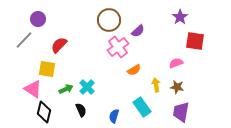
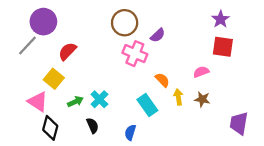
purple star: (180, 17) -> (221, 19), moved
purple circle: (38, 19) -> (43, 22), size x1.5
pink cross: (118, 47) -> (135, 54), turned -30
yellow square: (47, 69) -> (54, 79), turned 30
orange semicircle: (134, 70) -> (162, 80), moved, turned -104
cyan rectangle: (142, 107) -> (147, 105), moved
purple trapezoid: (181, 112) -> (239, 123), moved

